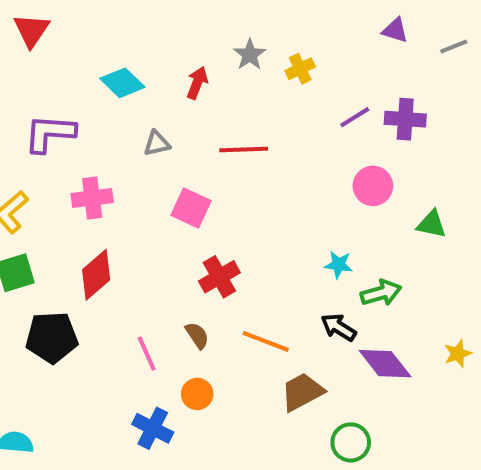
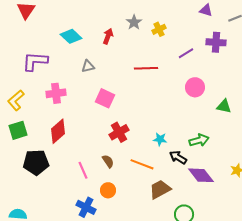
purple cross: (405, 119) -> (216, 42), moved
red line: (244, 150) -> (146, 68), moved
cyan star: (339, 265) -> (160, 139), moved

